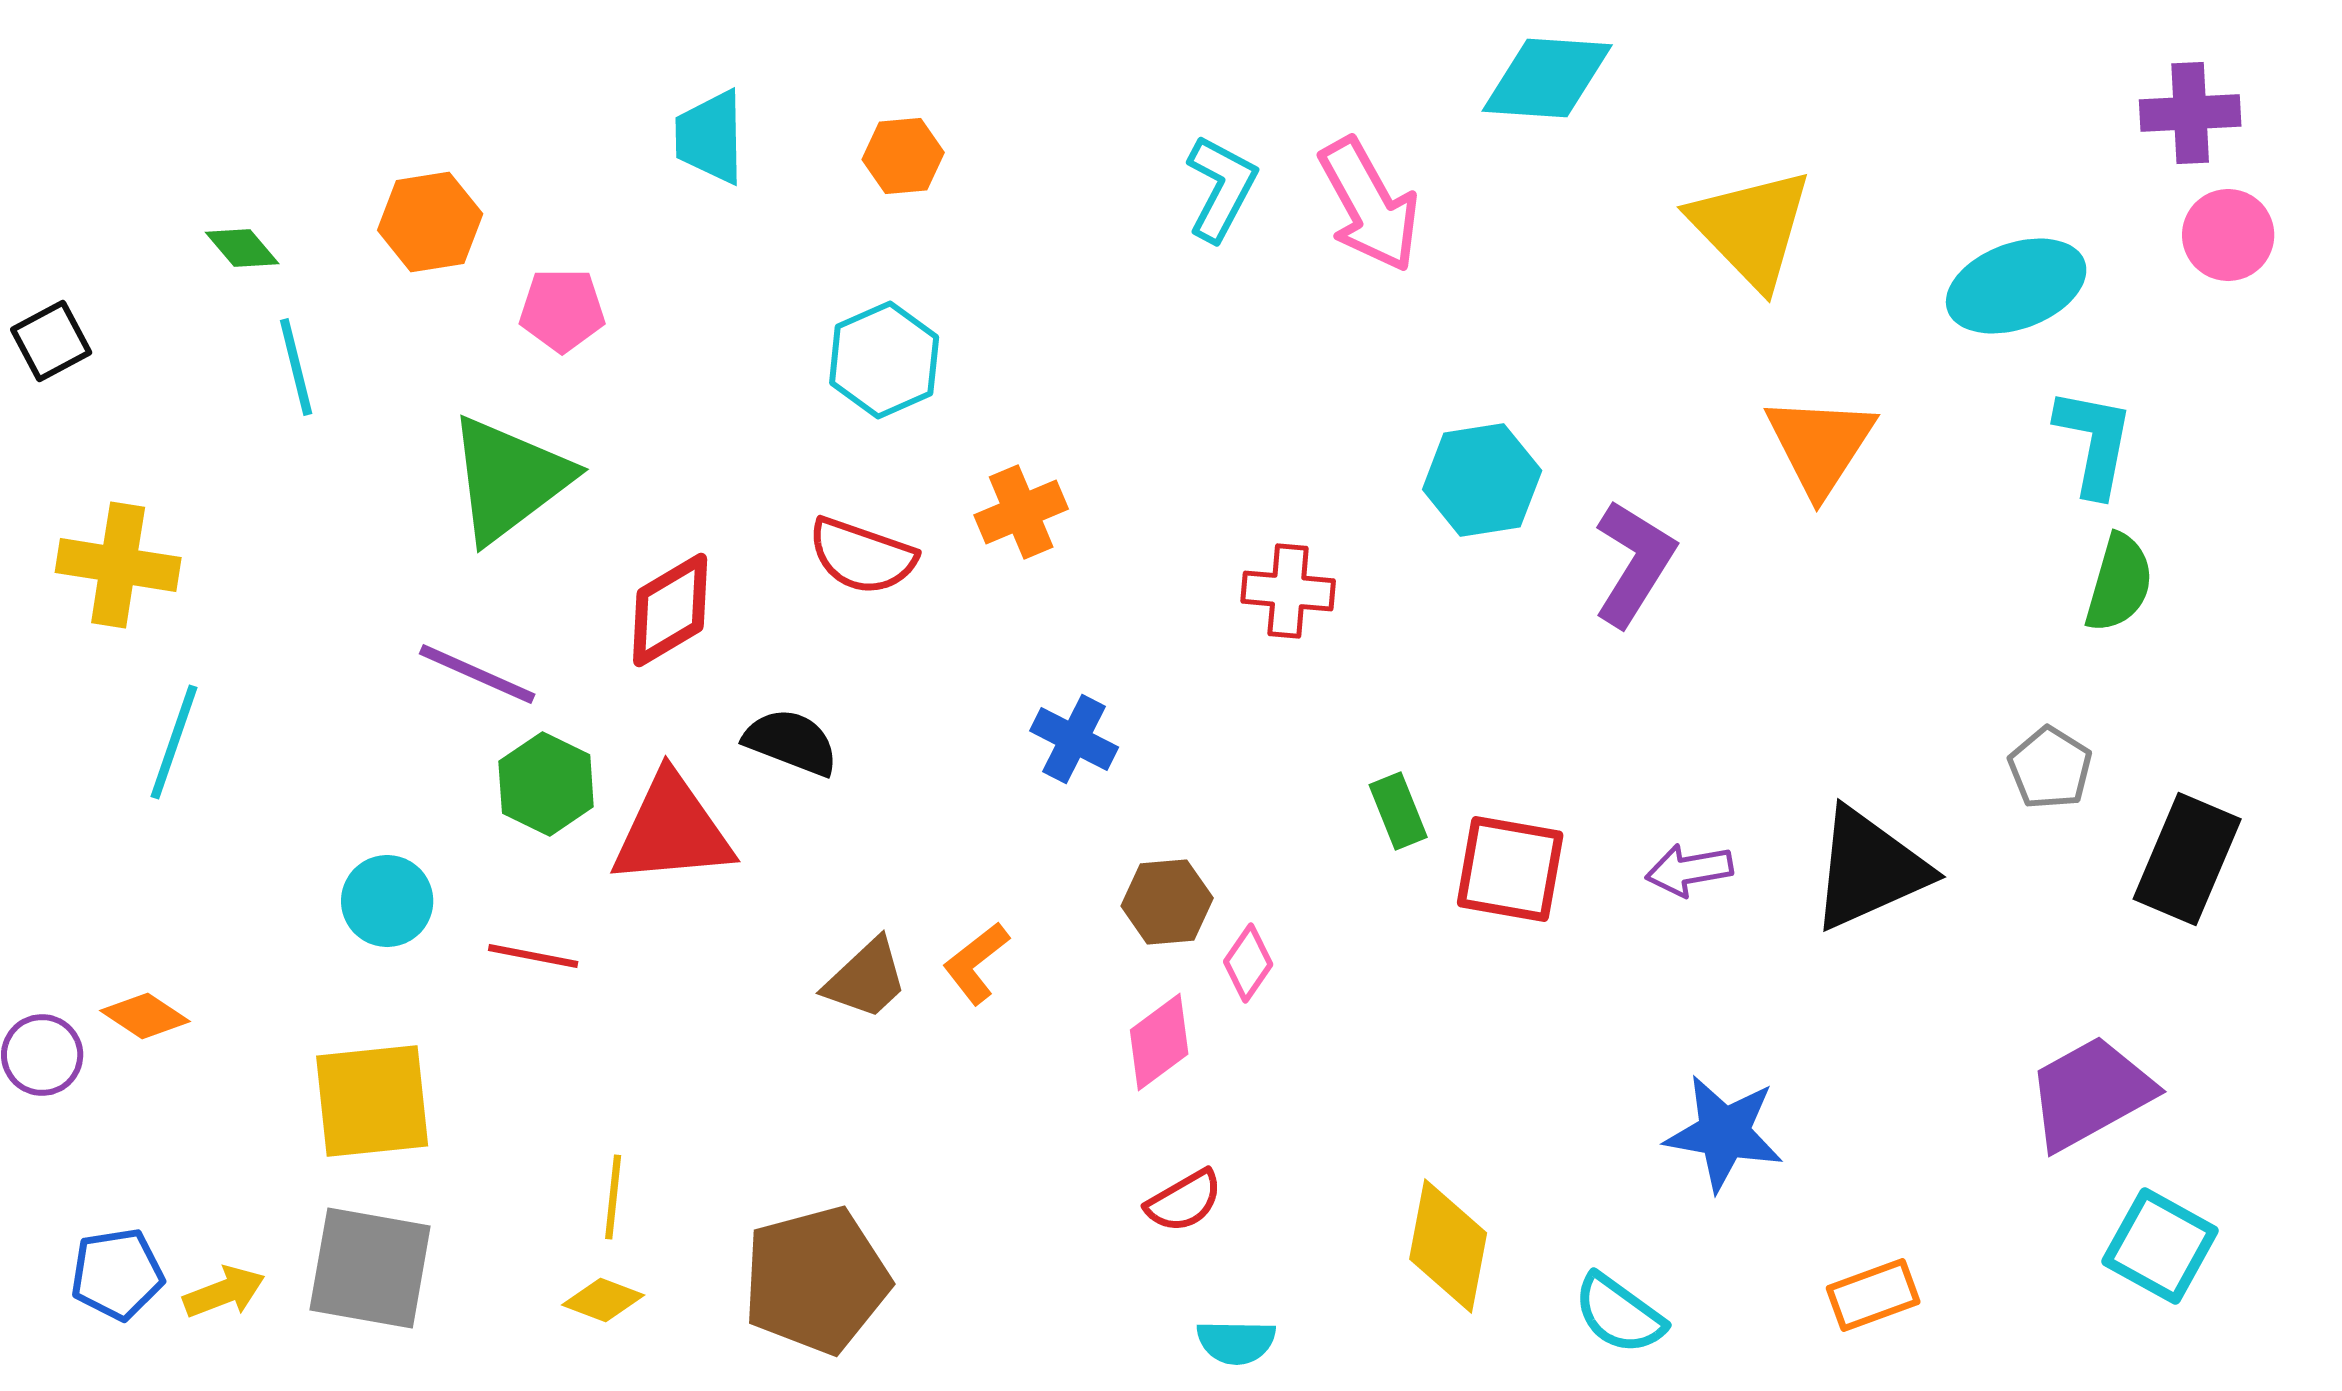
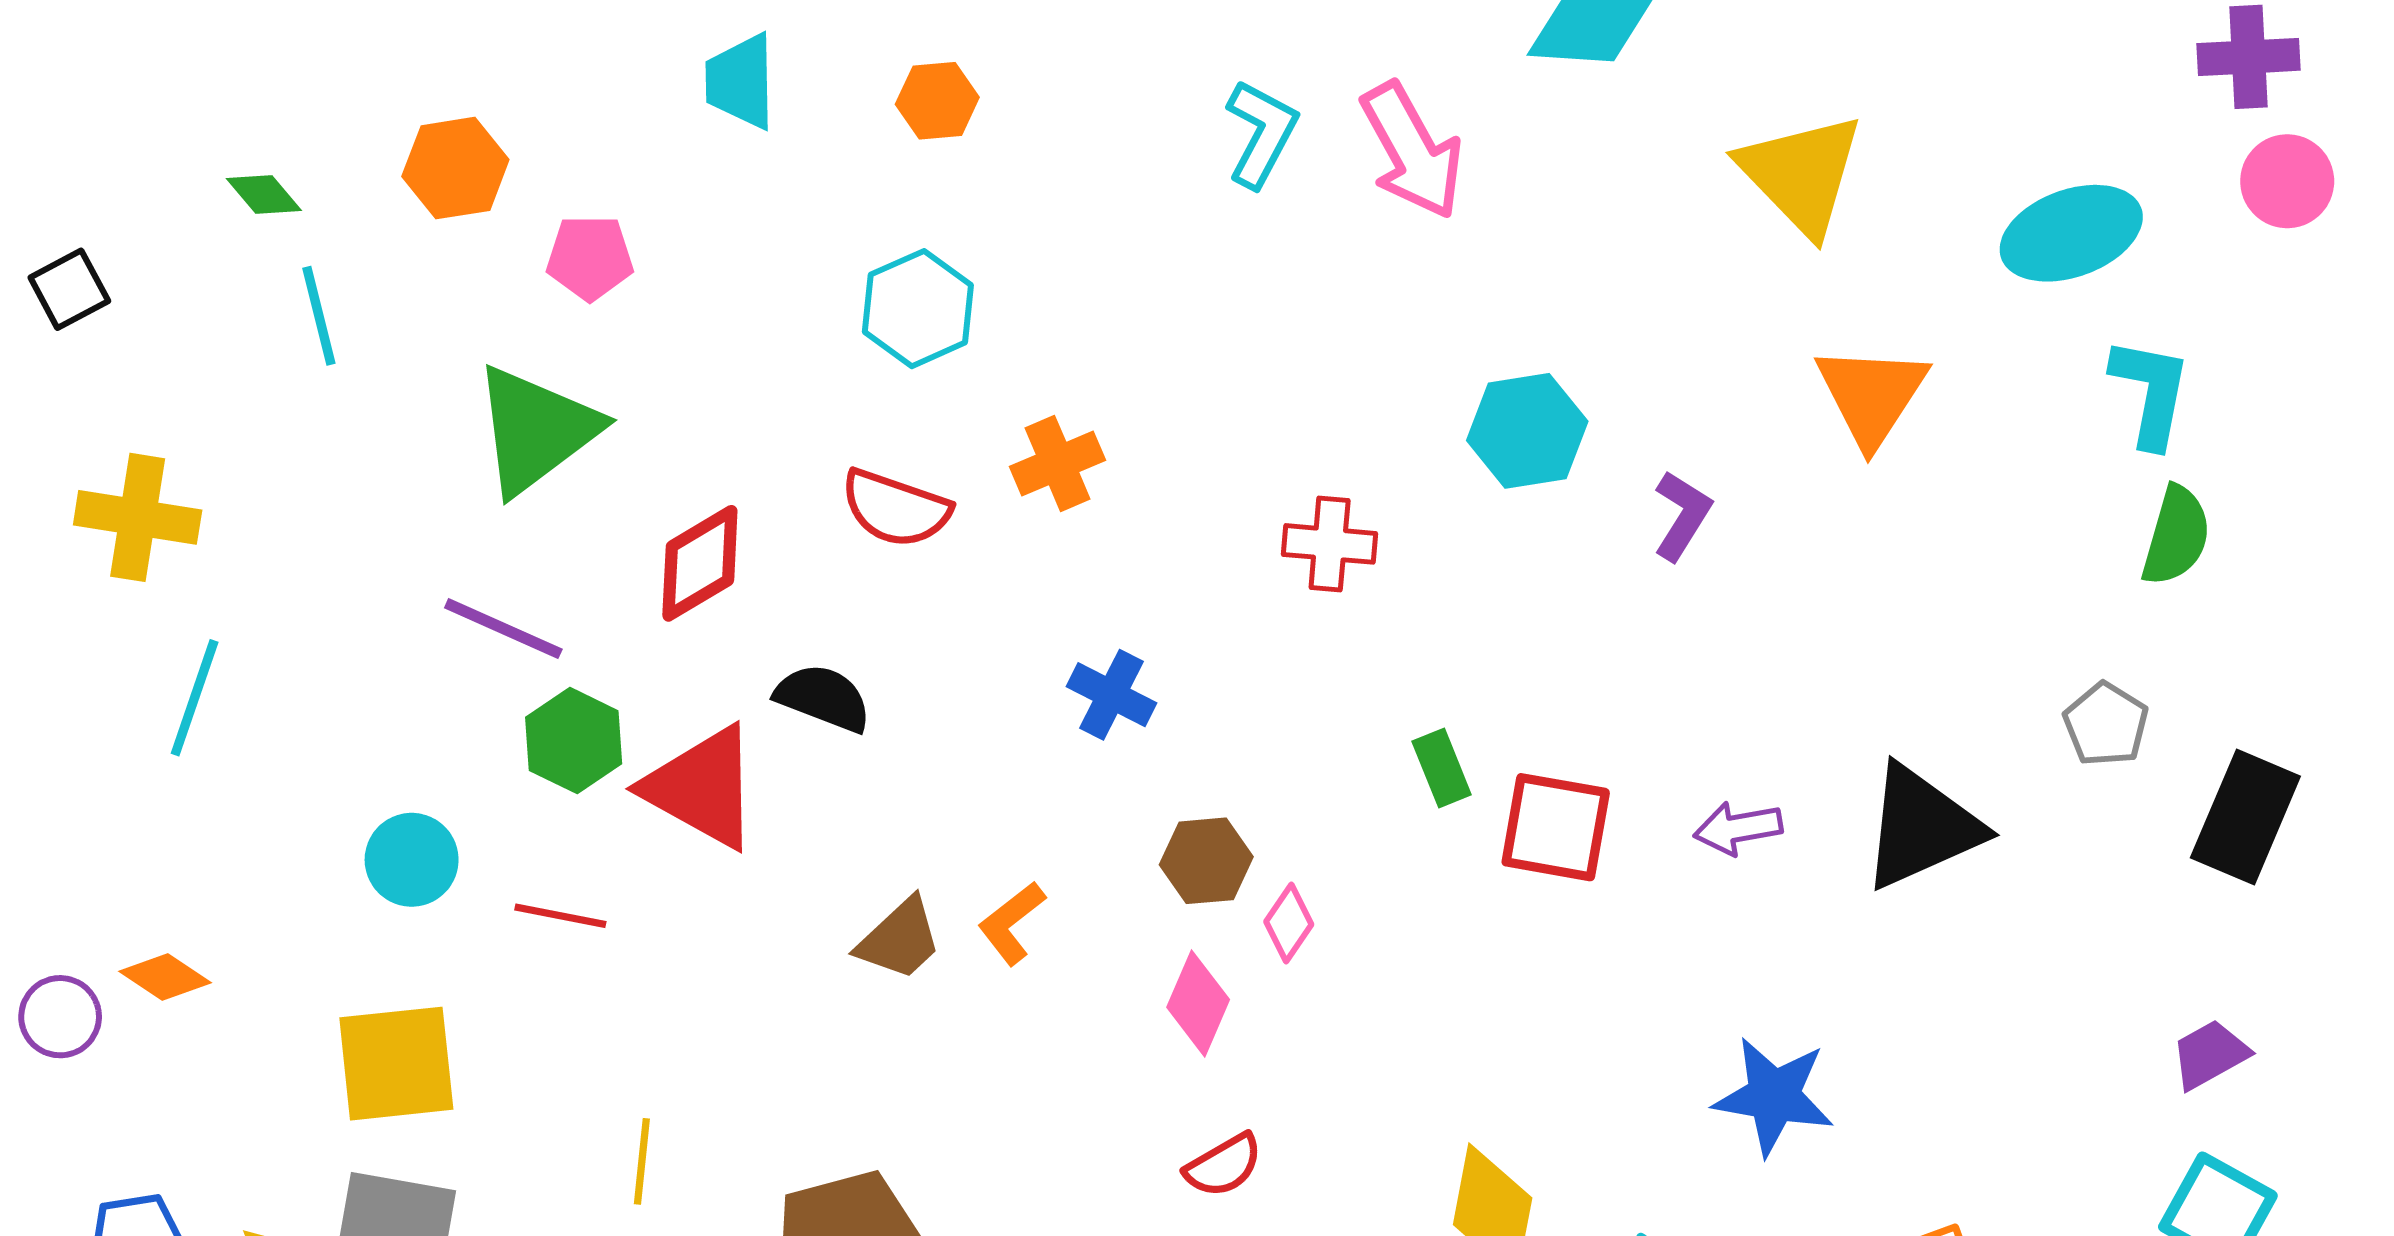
purple L-shape: (1634, 563) -> (1682, 515), size x0.7
red triangle: (672, 830) -> (702, 787), turned 34
pink diamond: (1159, 1042) -> (1198, 1003), turned -30
purple trapezoid: (2090, 1093) -> (2210, 1054), moved, size x0.6

